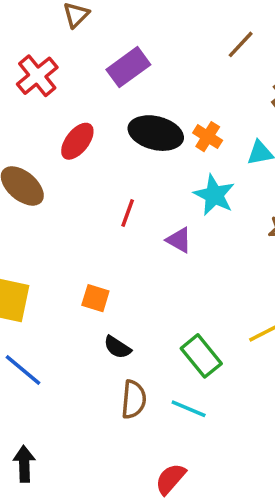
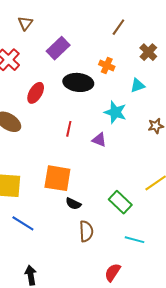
orange cross: (208, 137) -> (107, 65), moved
orange square: (95, 298) -> (57, 178), size x1.8
cyan line: (189, 409) -> (135, 240), moved

